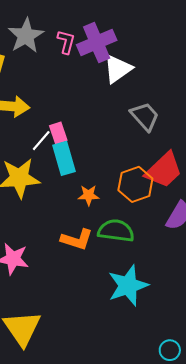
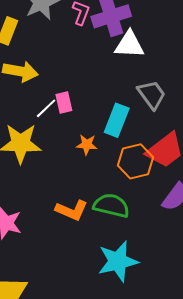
white triangle: (118, 69) -> (129, 45), turned 32
cyan rectangle: (64, 158) -> (117, 120), moved, turned 32
orange star: (89, 195) -> (87, 145), moved

